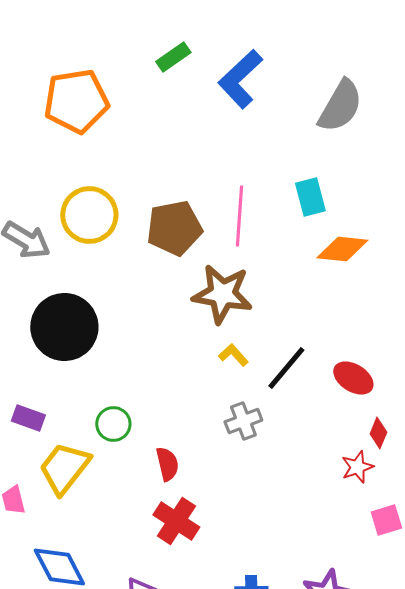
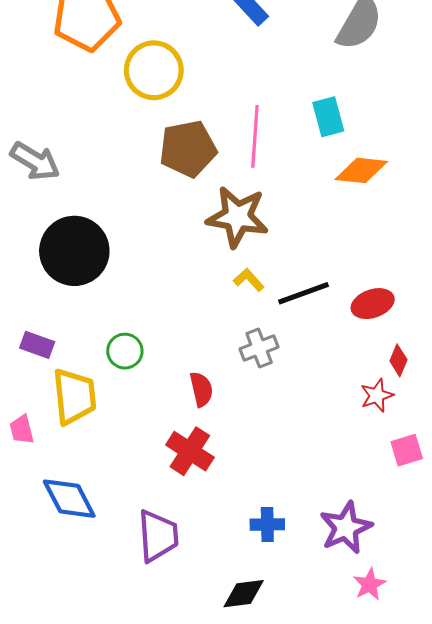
yellow circle: (89, 215) -> (154, 70), moved
black line: (286, 368) -> (303, 293), turned 30
red ellipse: (353, 378) -> (373, 304), turned -51
red semicircle: (167, 464) -> (201, 389), moved
yellow trapezoid: (64, 468) -> (74, 396), turned 136

